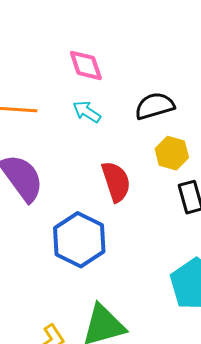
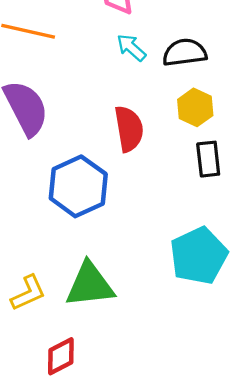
cyan arrow: (87, 112) -> (131, 48), moved

